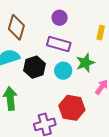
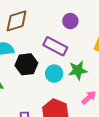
purple circle: (60, 18) -> (70, 21), moved
brown diamond: (16, 27) -> (17, 21), turned 45

